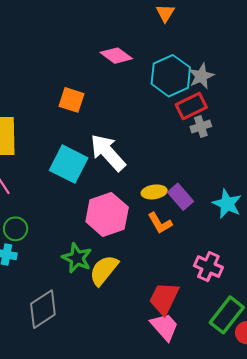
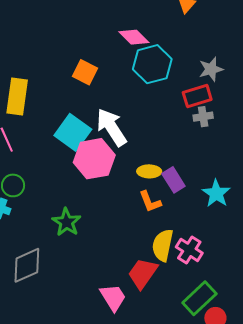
cyan hexagon: (171, 76) -> (152, 64), moved
pink hexagon: (107, 214) -> (94, 159), moved
yellow semicircle: (104, 270) -> (163, 245), moved, turned -36
pink trapezoid: (164, 327) -> (113, 297), moved

